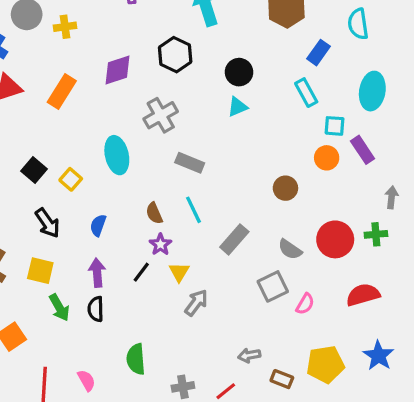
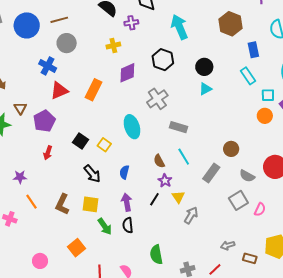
yellow cross: (65, 27) -> (113, 45), moved
blue rectangle: (318, 53) -> (253, 50), turned -42
brown circle: (285, 188) -> (231, 149), moved

